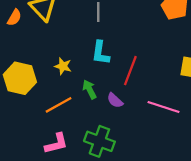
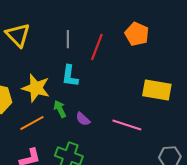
yellow star: (63, 66) -> (36, 88), size x1.8
red line: (130, 71) -> (97, 47), moved

